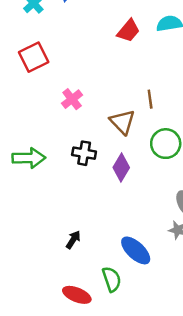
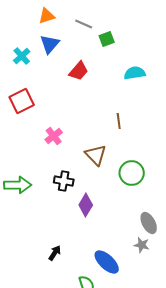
red trapezoid: (128, 31) -> (79, 71), moved
brown line: (150, 99) -> (119, 121), moved
purple diamond: (121, 168) -> (86, 205), moved

